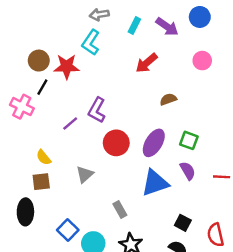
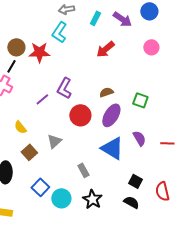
black line: (42, 87) -> (11, 66), moved
brown semicircle: (168, 99) -> (106, 92), moved
green square: (189, 140) -> (140, 100), moved
brown square: (41, 182) -> (29, 152), moved, turned -35
blue triangle: (155, 183) -> (112, 148), turned 50

